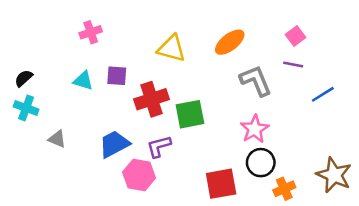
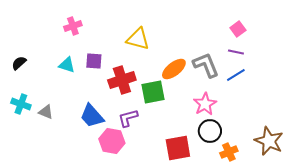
orange ellipse: (230, 42) -> (174, 69), moved
blue line: (323, 94) -> (236, 75), moved
cyan cross: (26, 108) -> (21, 104), moved
blue trapezoid: (114, 144) -> (92, 116), turned -104

